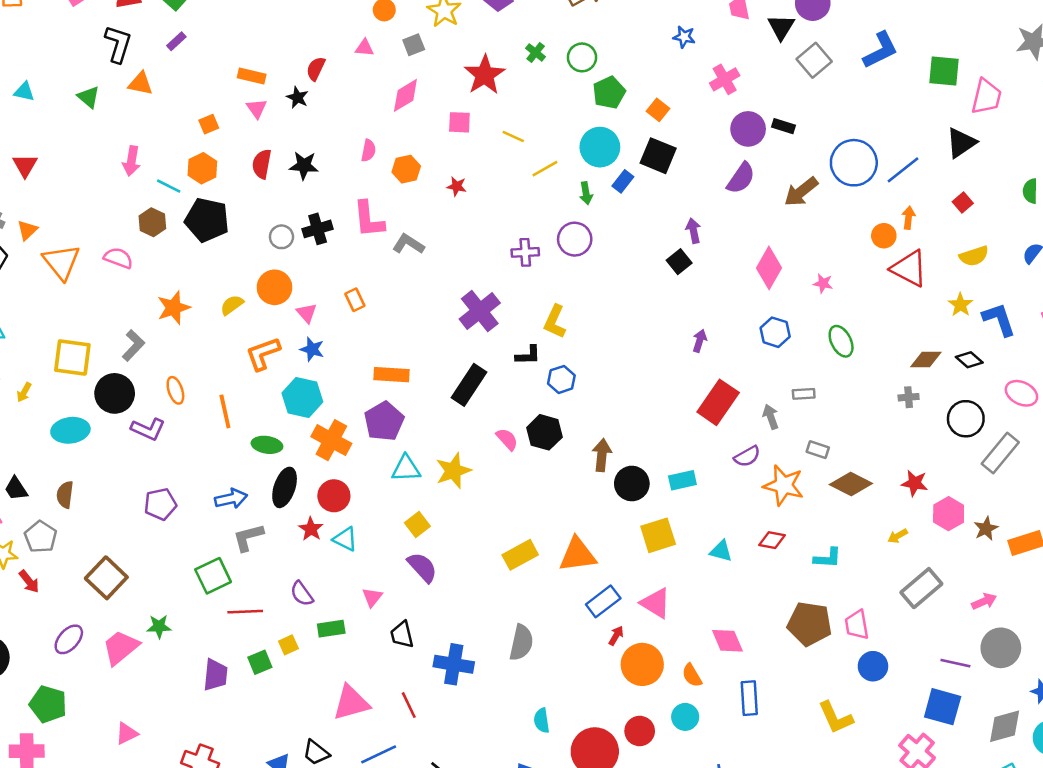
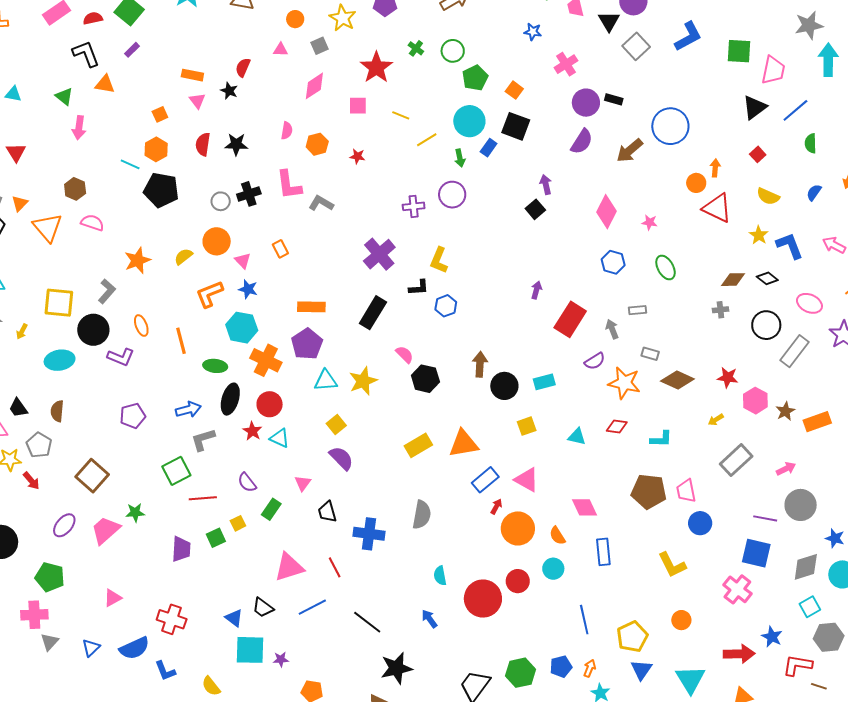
black L-shape: (118, 44) -> (86, 54), turned -36
pink arrow: (131, 161) -> (79, 128), moved
blue line: (903, 170) -> (795, 110), moved
brown hexagon: (152, 222) -> (75, 189), moved
yellow semicircle: (974, 256) -> (768, 196), turned 45
purple arrow: (700, 341) -> (536, 290), moved
black hexagon: (544, 432) -> (425, 379), moved
yellow square: (658, 535) -> (527, 426), size x0.7
green rectangle: (331, 629) -> (271, 509), turned -45

